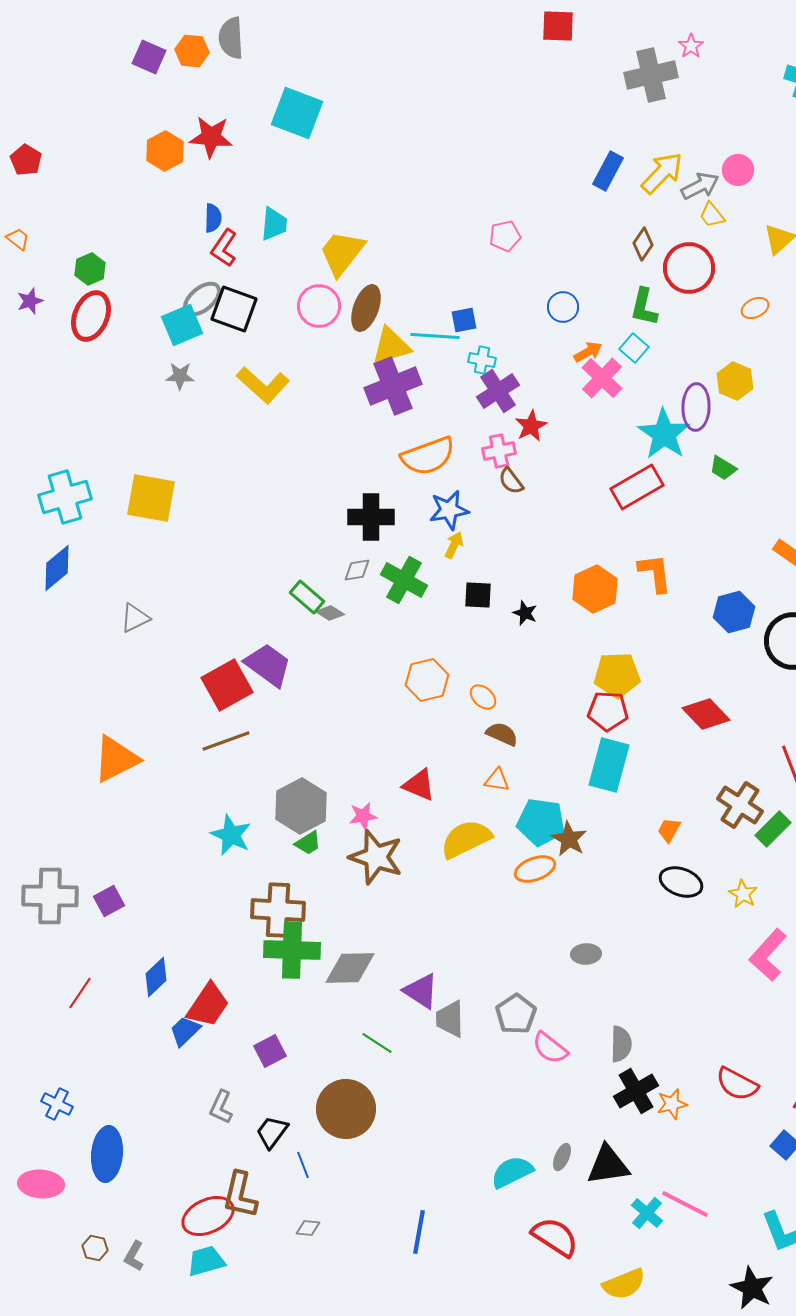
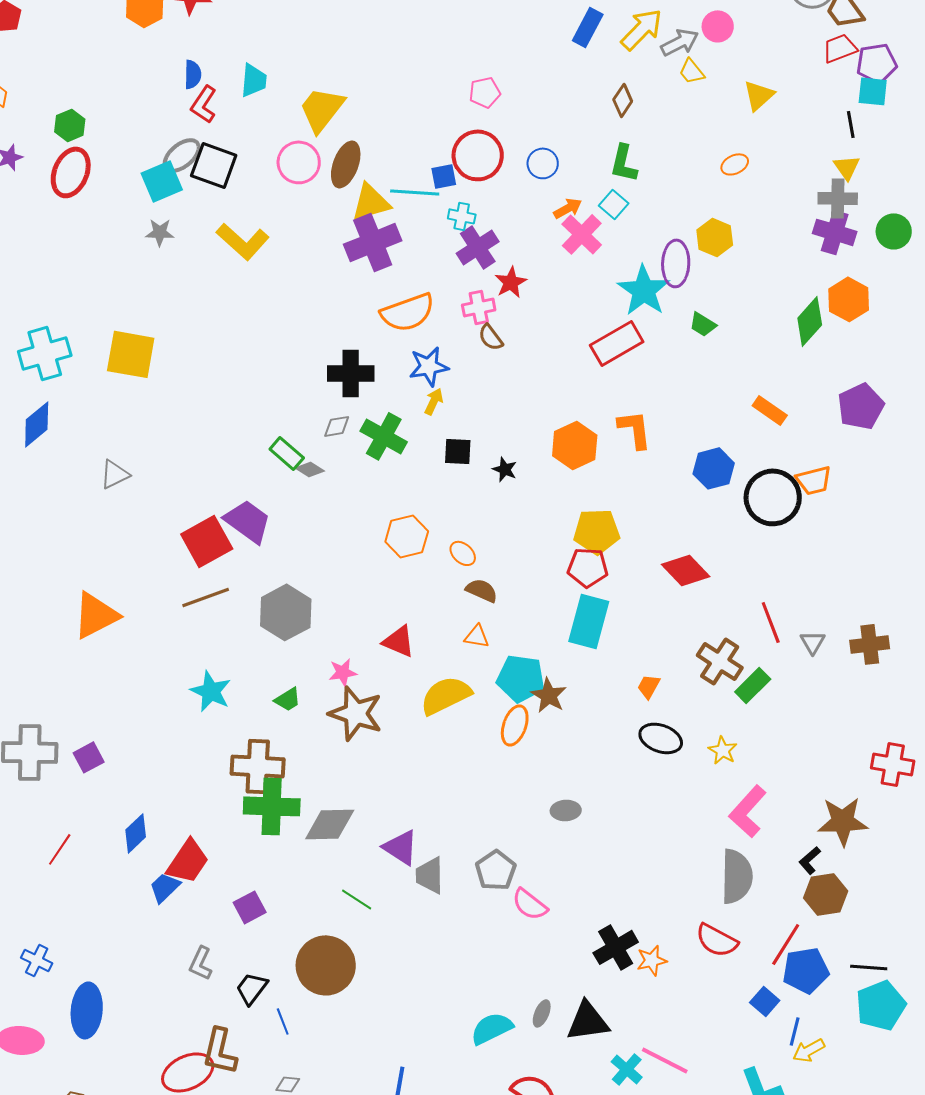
red circle: (689, 268) -> (478, 155), moved
gray hexagon: (301, 806) -> (286, 612), moved
orange ellipse: (535, 869) -> (515, 725), turned -51
gray semicircle: (621, 1044) -> (737, 876), moved, size x1.5

